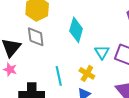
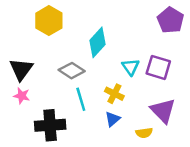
cyan diamond: (76, 30) -> (98, 42), turned 30
gray diamond: (36, 37) -> (72, 71), moved, turned -45

